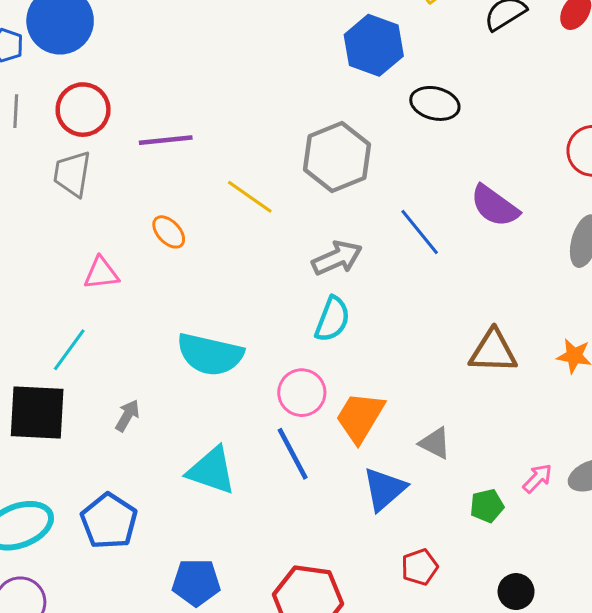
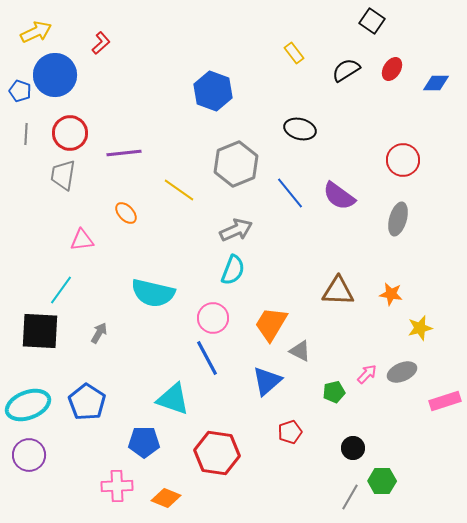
blue hexagon: (374, 45) -> (213, 91), moved
blue line: (420, 232) -> (290, 193), moved
orange trapezoid: (360, 417) -> (271, 324), moved
cyan triangle: (212, 471) -> (173, 399), moved

